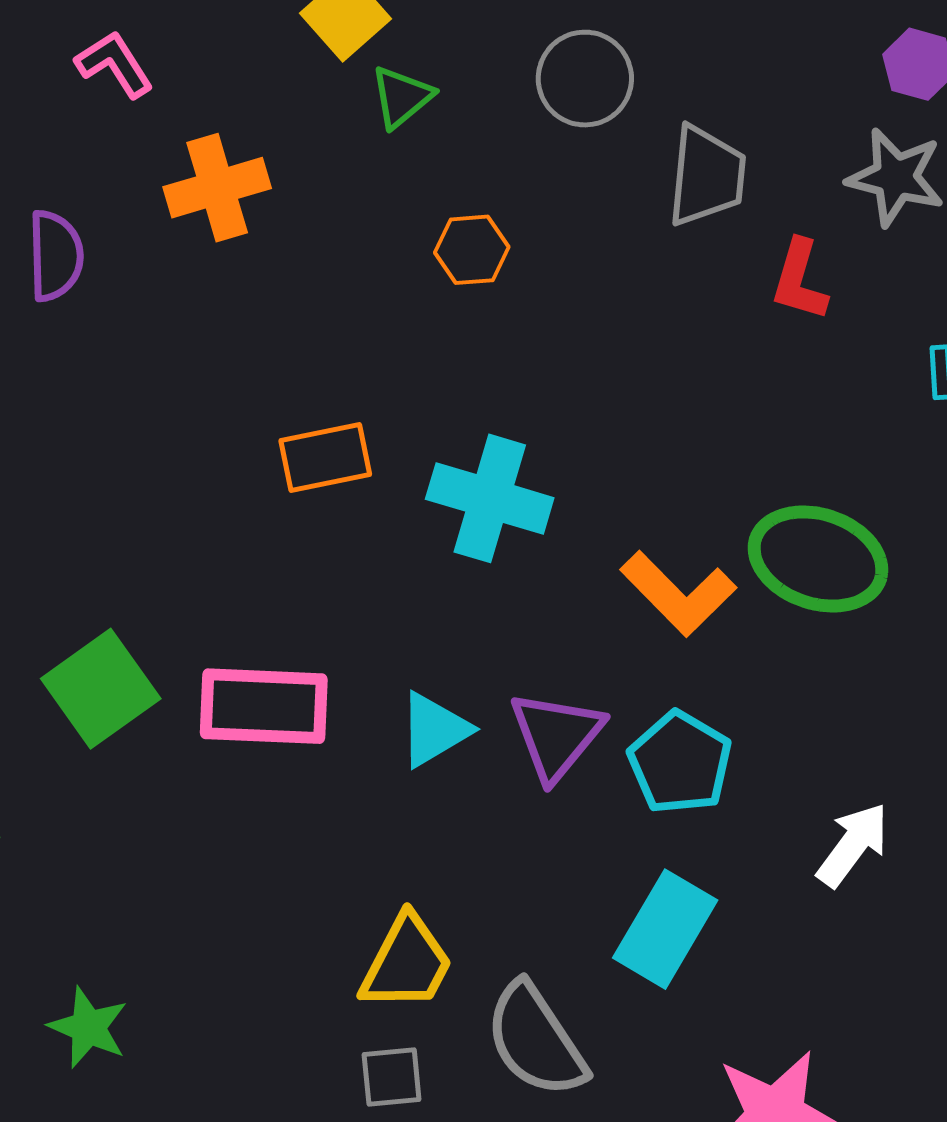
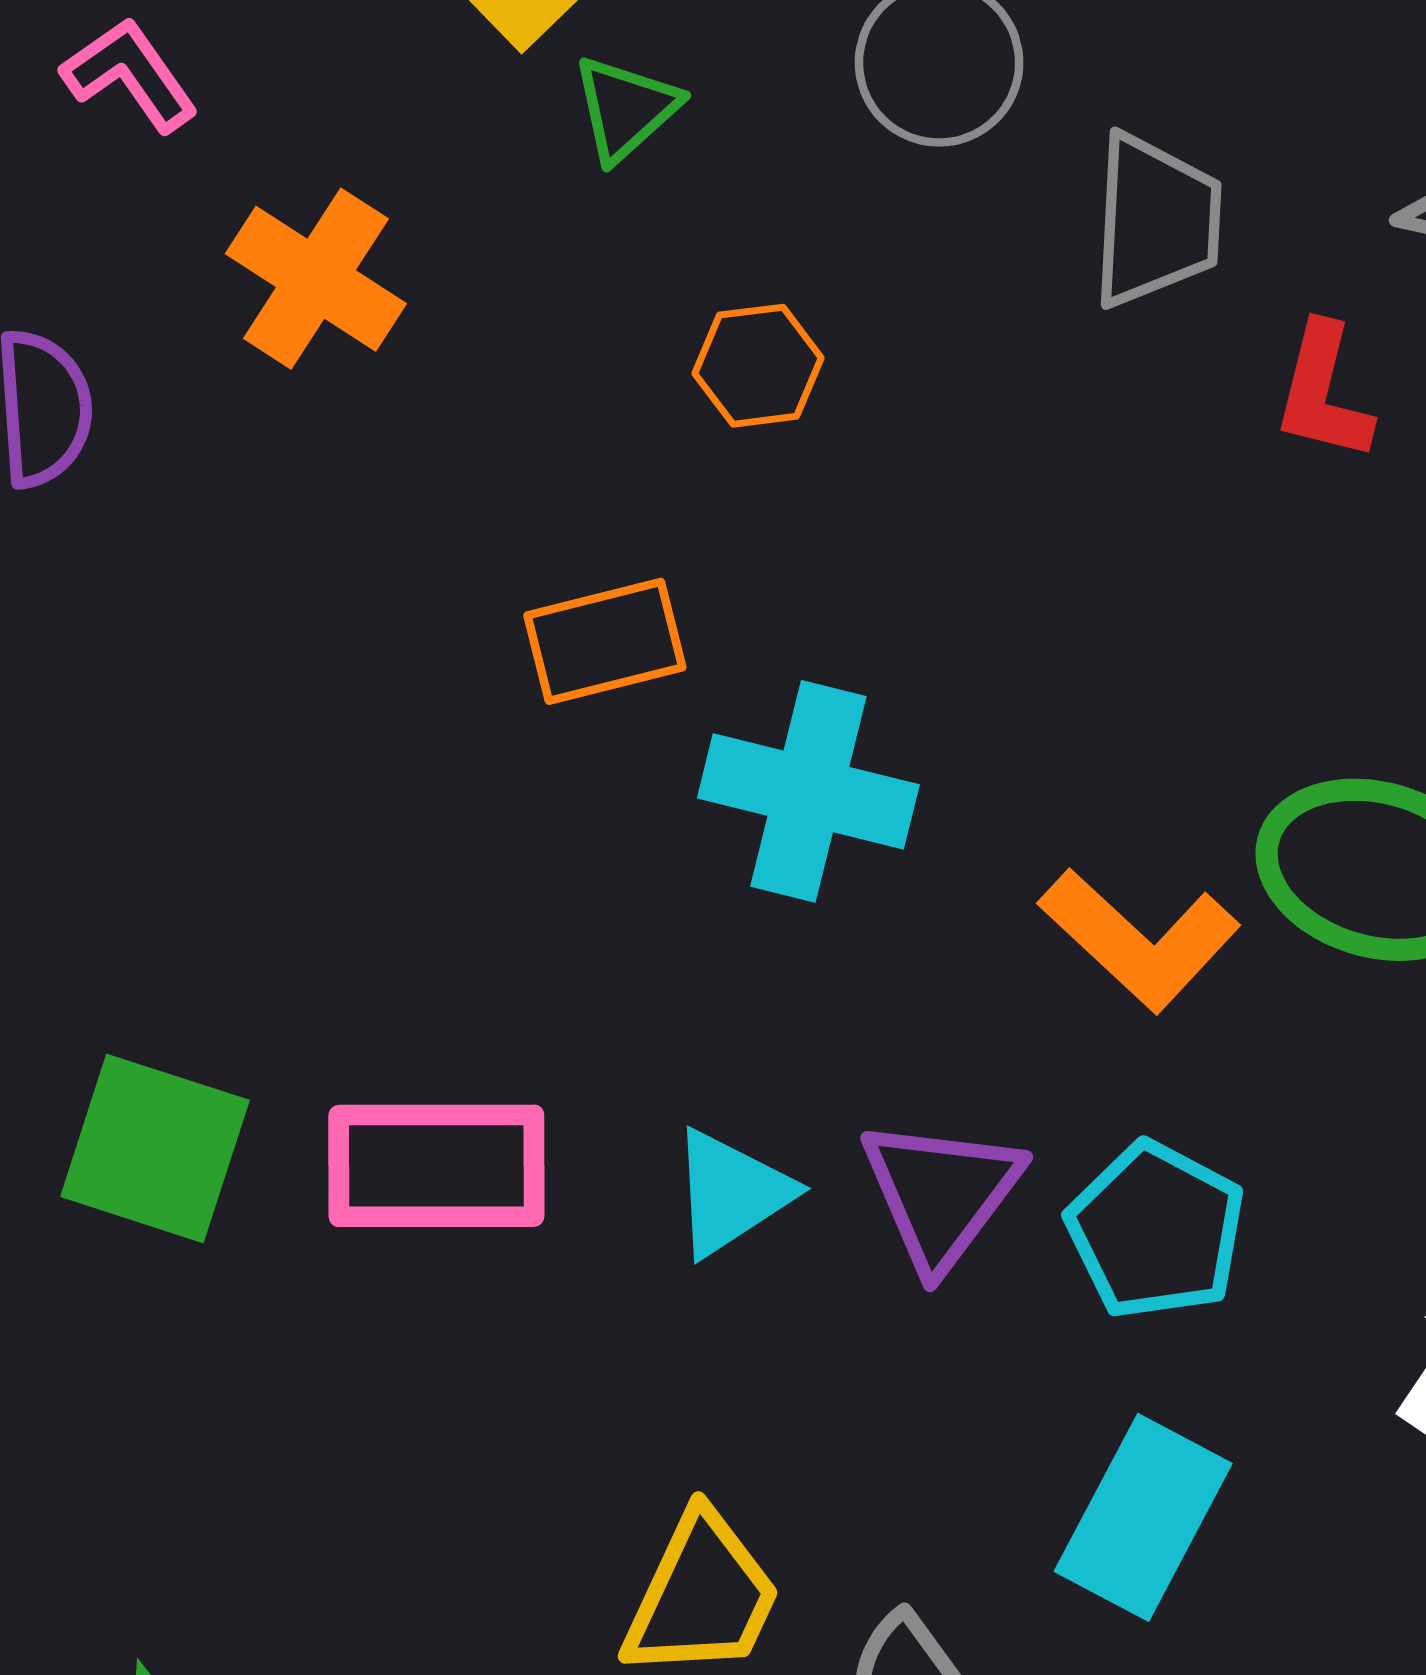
orange cross: (217, 188) -> (316, 279), turned -38
orange rectangle: (325, 458) -> (605, 641), moved
green square: (101, 689) -> (155, 1148), turned -34

